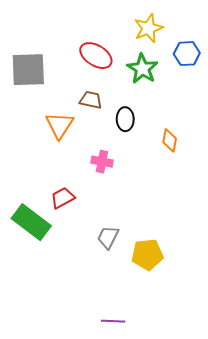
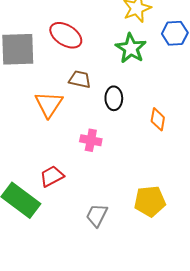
red ellipse: (96, 56) -> (66, 35), moved
yellow pentagon: (147, 254) -> (150, 201), moved

